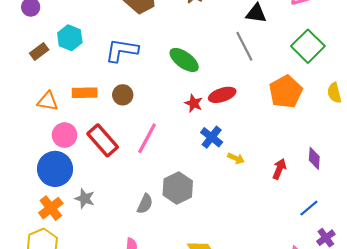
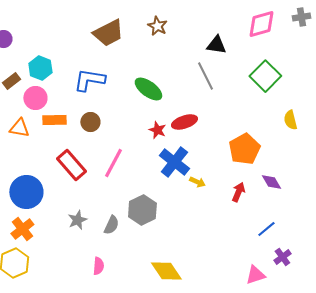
orange pentagon: (286, 92) -> (244, 149), moved
pink circle: (65, 135) -> (35, 98), moved
blue cross: (212, 137) -> (174, 162), size x1.4
purple diamond: (314, 158) -> (271, 182), turned -35
gray star: (85, 199) -> (77, 220), moved, turned 30

